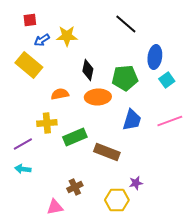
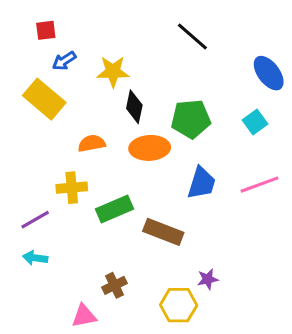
yellow star: (67, 36) -> (113, 72), moved
blue ellipse: (155, 57) -> (269, 73), moved, turned -45

